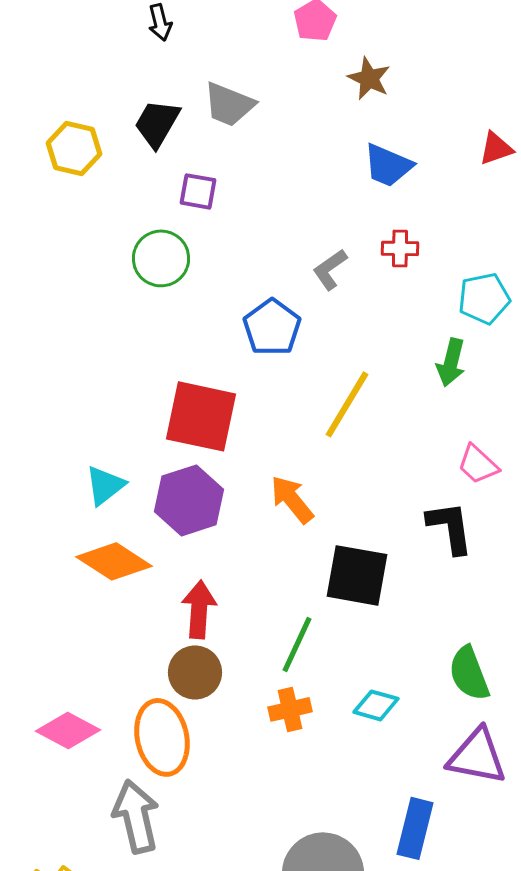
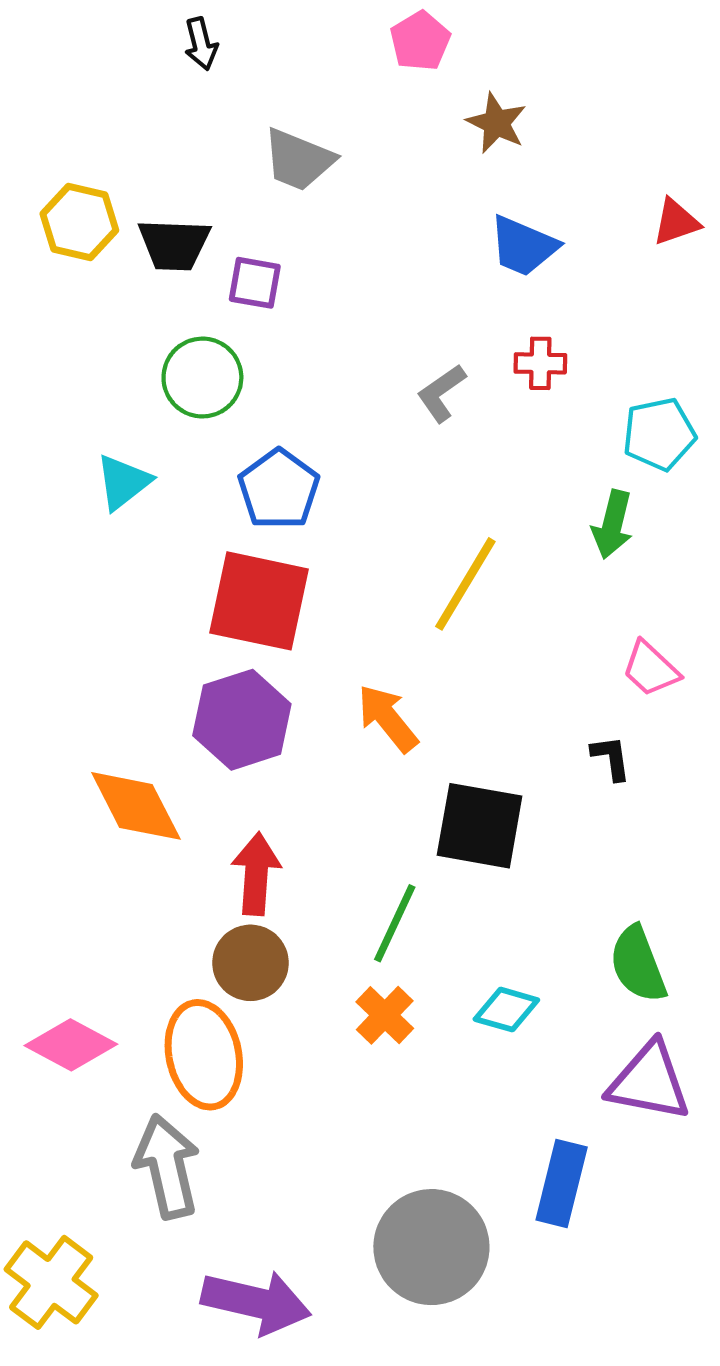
black trapezoid: (157, 123) -> (174, 245), moved, turned -118
blue pentagon: (272, 327) -> (279, 489), moved
cyan triangle: (105, 485) -> (123, 482), moved
black L-shape: (450, 527) -> (611, 758), size x0.6
orange diamond: (114, 561) -> (136, 806), turned 30
orange cross: (290, 709) -> (385, 1015), turned -33

